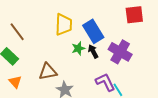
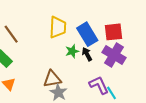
red square: (134, 15) -> (114, 32), moved
brown triangle: (48, 72) -> (52, 79), moved

